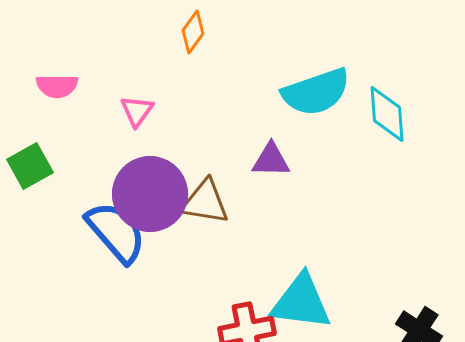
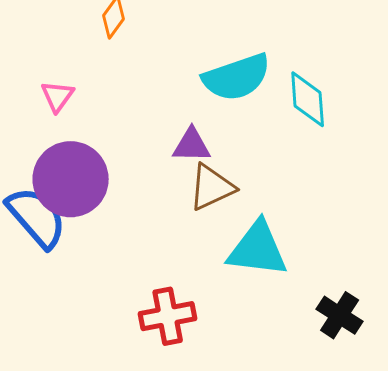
brown triangle: (205, 202) -> (212, 187), moved, turned -34
cyan triangle: (301, 302) -> (258, 249), moved

